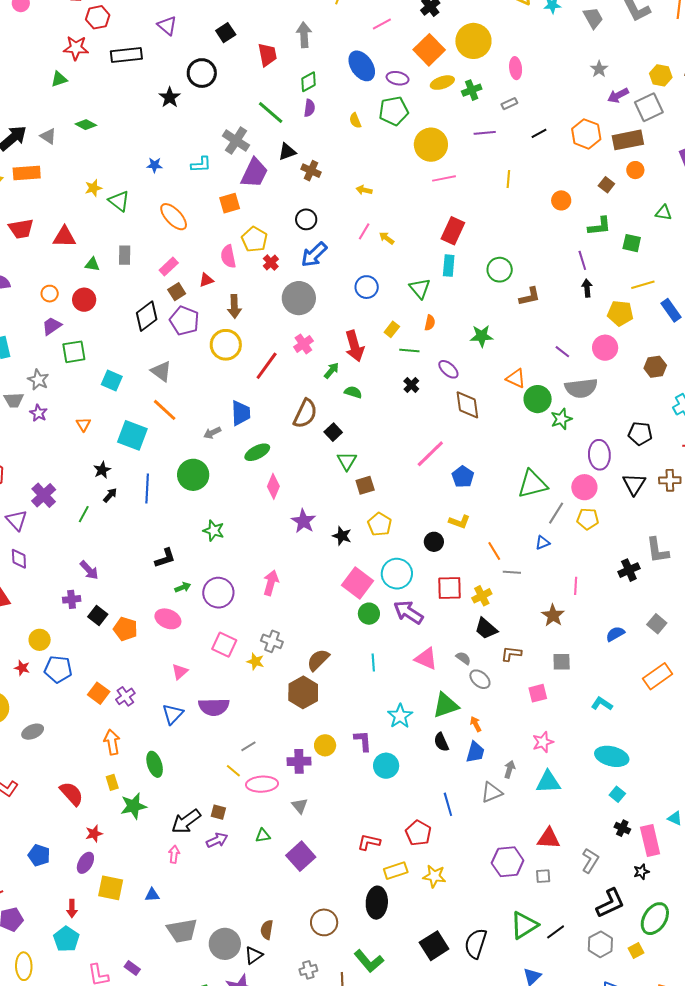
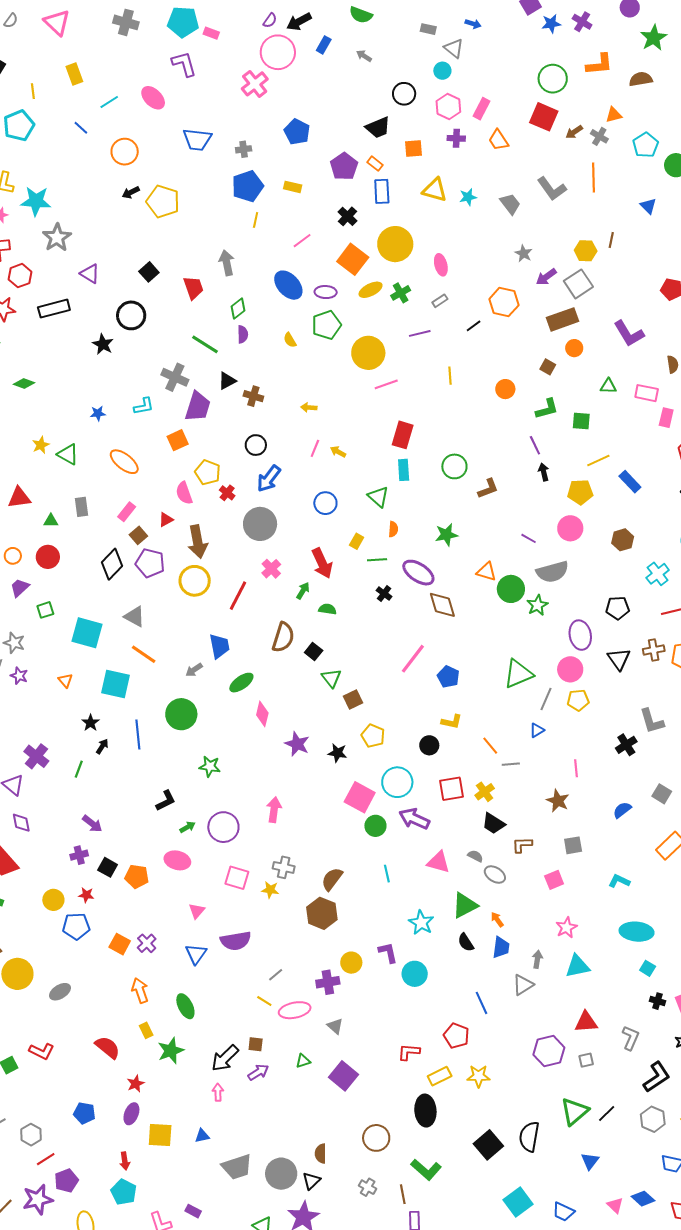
orange hexagon: (586, 134) -> (504, 302), moved
brown arrow: (234, 307) -> (197, 542), size x1.4
green square: (74, 352) -> (45, 610), size x0.7
purple ellipse: (448, 369) -> (418, 573), size x1.5
cyan square: (112, 381) -> (87, 633), size x1.5
red star: (22, 668) -> (86, 895), moved
gray cross: (308, 970) -> (368, 1187), turned -36

